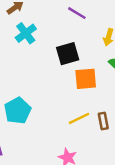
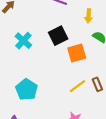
cyan cross: (26, 33) -> (23, 41), moved

